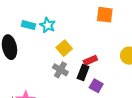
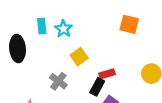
cyan rectangle: (28, 25) -> (42, 26), turned 64
gray cross: (60, 70) -> (58, 81), moved

